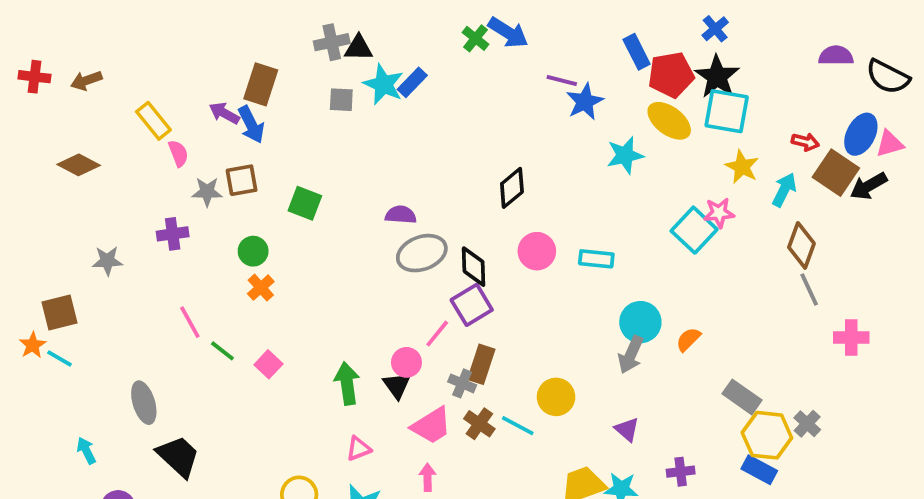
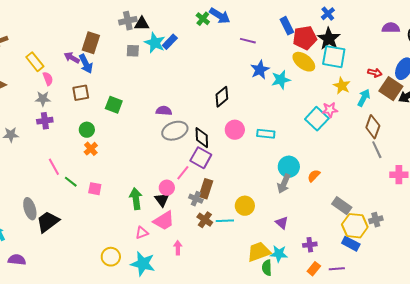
blue star: (585, 102) -> (260, 70), moved
gray star: (207, 192) -> (43, 99), moved
purple square: (472, 305) -> (201, 158), turned -30
pink square: (268, 364) -> (95, 189), turned -32
gray cross: (807, 424) -> (376, 220), turned 32
pink trapezoid: (431, 426) -> (164, 221), moved
cyan line: (518, 426) -> (225, 221), turned -30
black trapezoid: (178, 456) -> (48, 222), moved, turned -80

